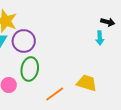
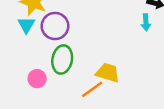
yellow trapezoid: (87, 83) -> (108, 73), moved

